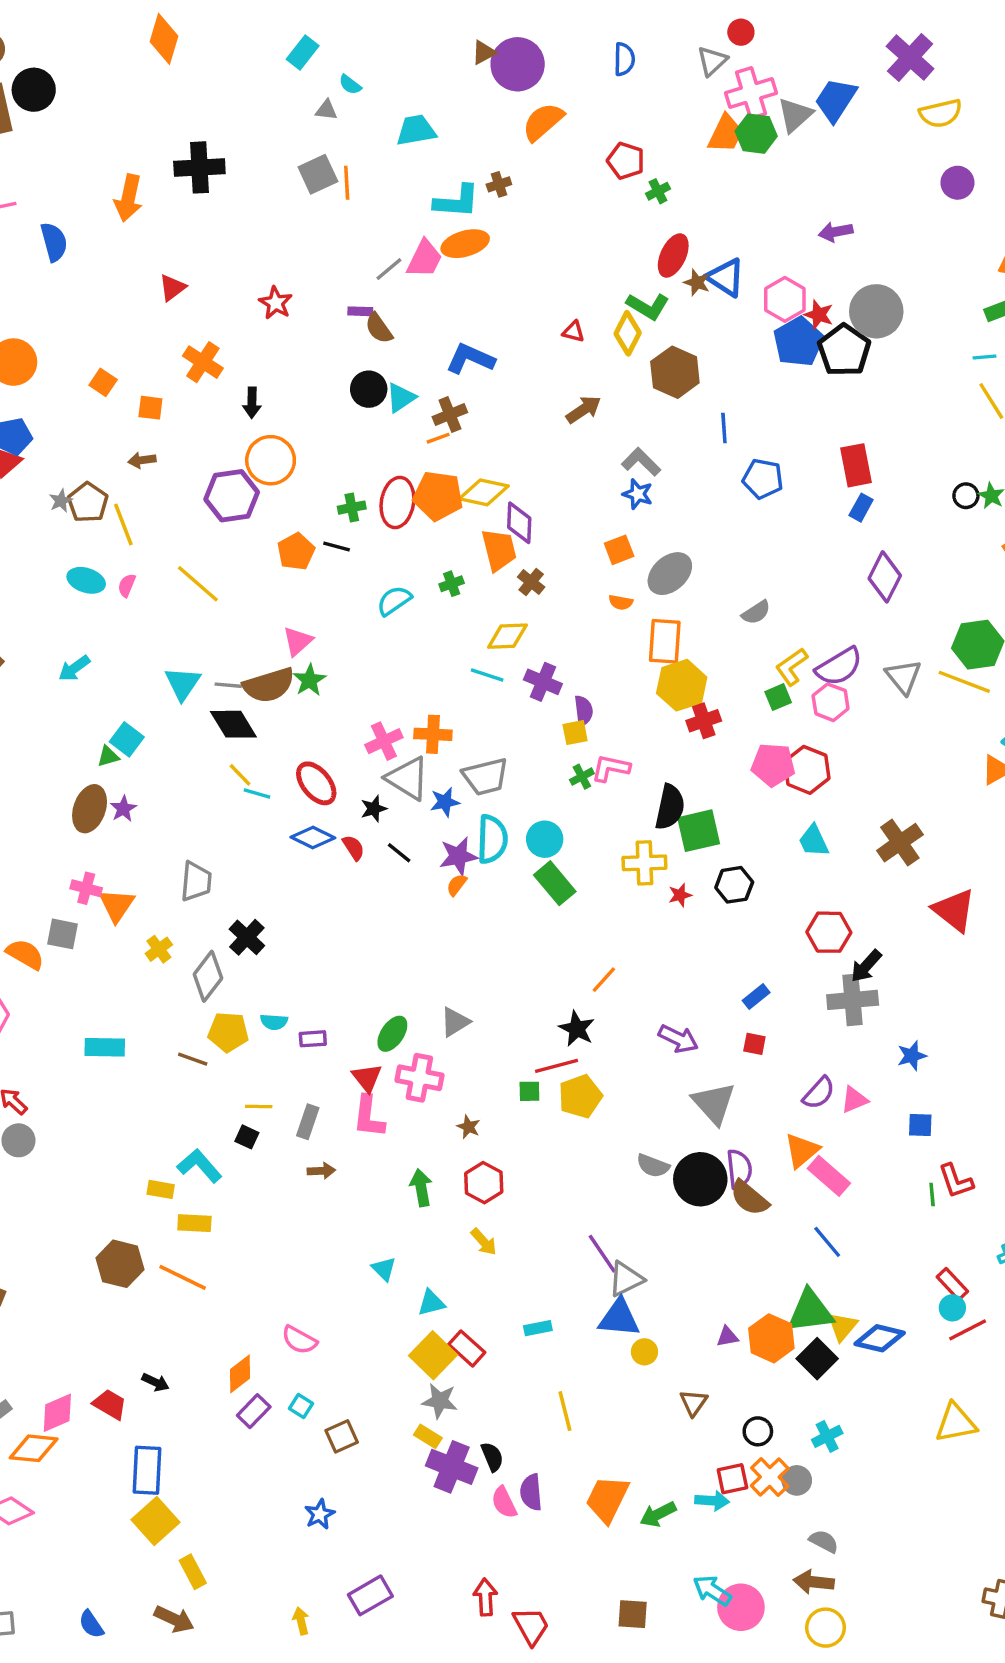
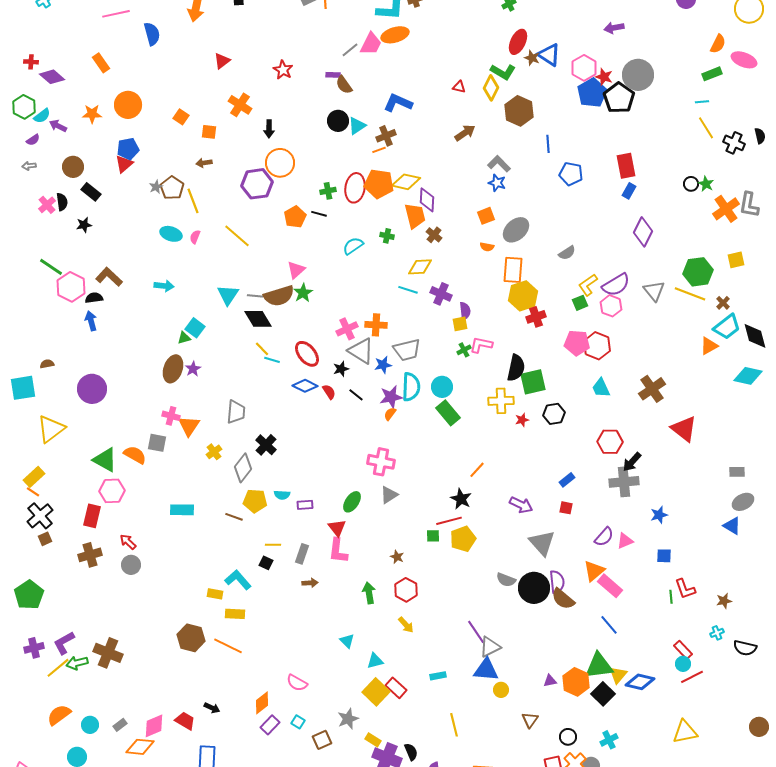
green cross: (452, 584) -> (387, 236), turned 32
cyan arrow: (74, 668) -> (164, 286), turned -138
pink cross: (419, 1078) -> (381, 462), moved
gray star: (440, 1401) -> (348, 719), moved, turned -30

